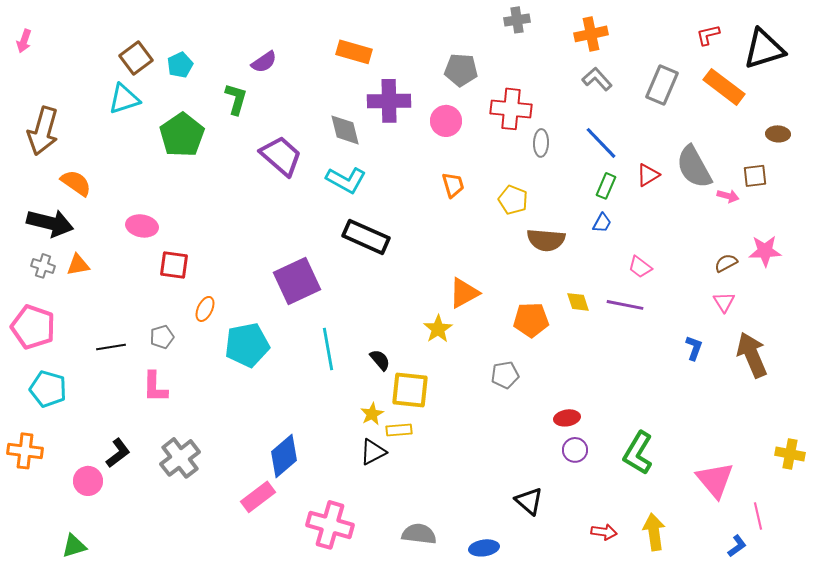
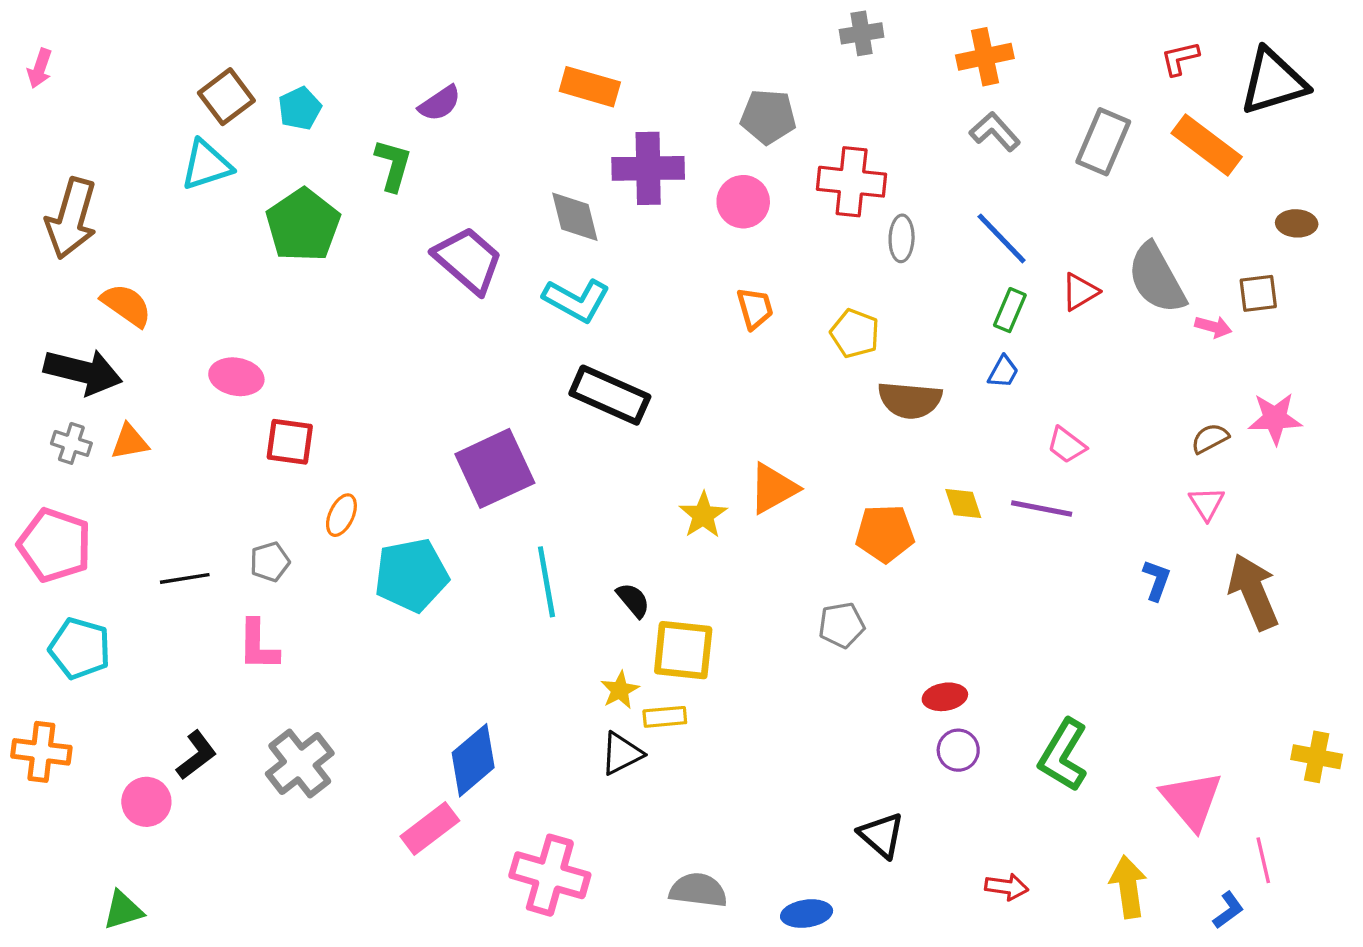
yellow star: (438, 329) -> (703, 515), moved
yellow arrow: (654, 532) -> (1128, 887), moved

